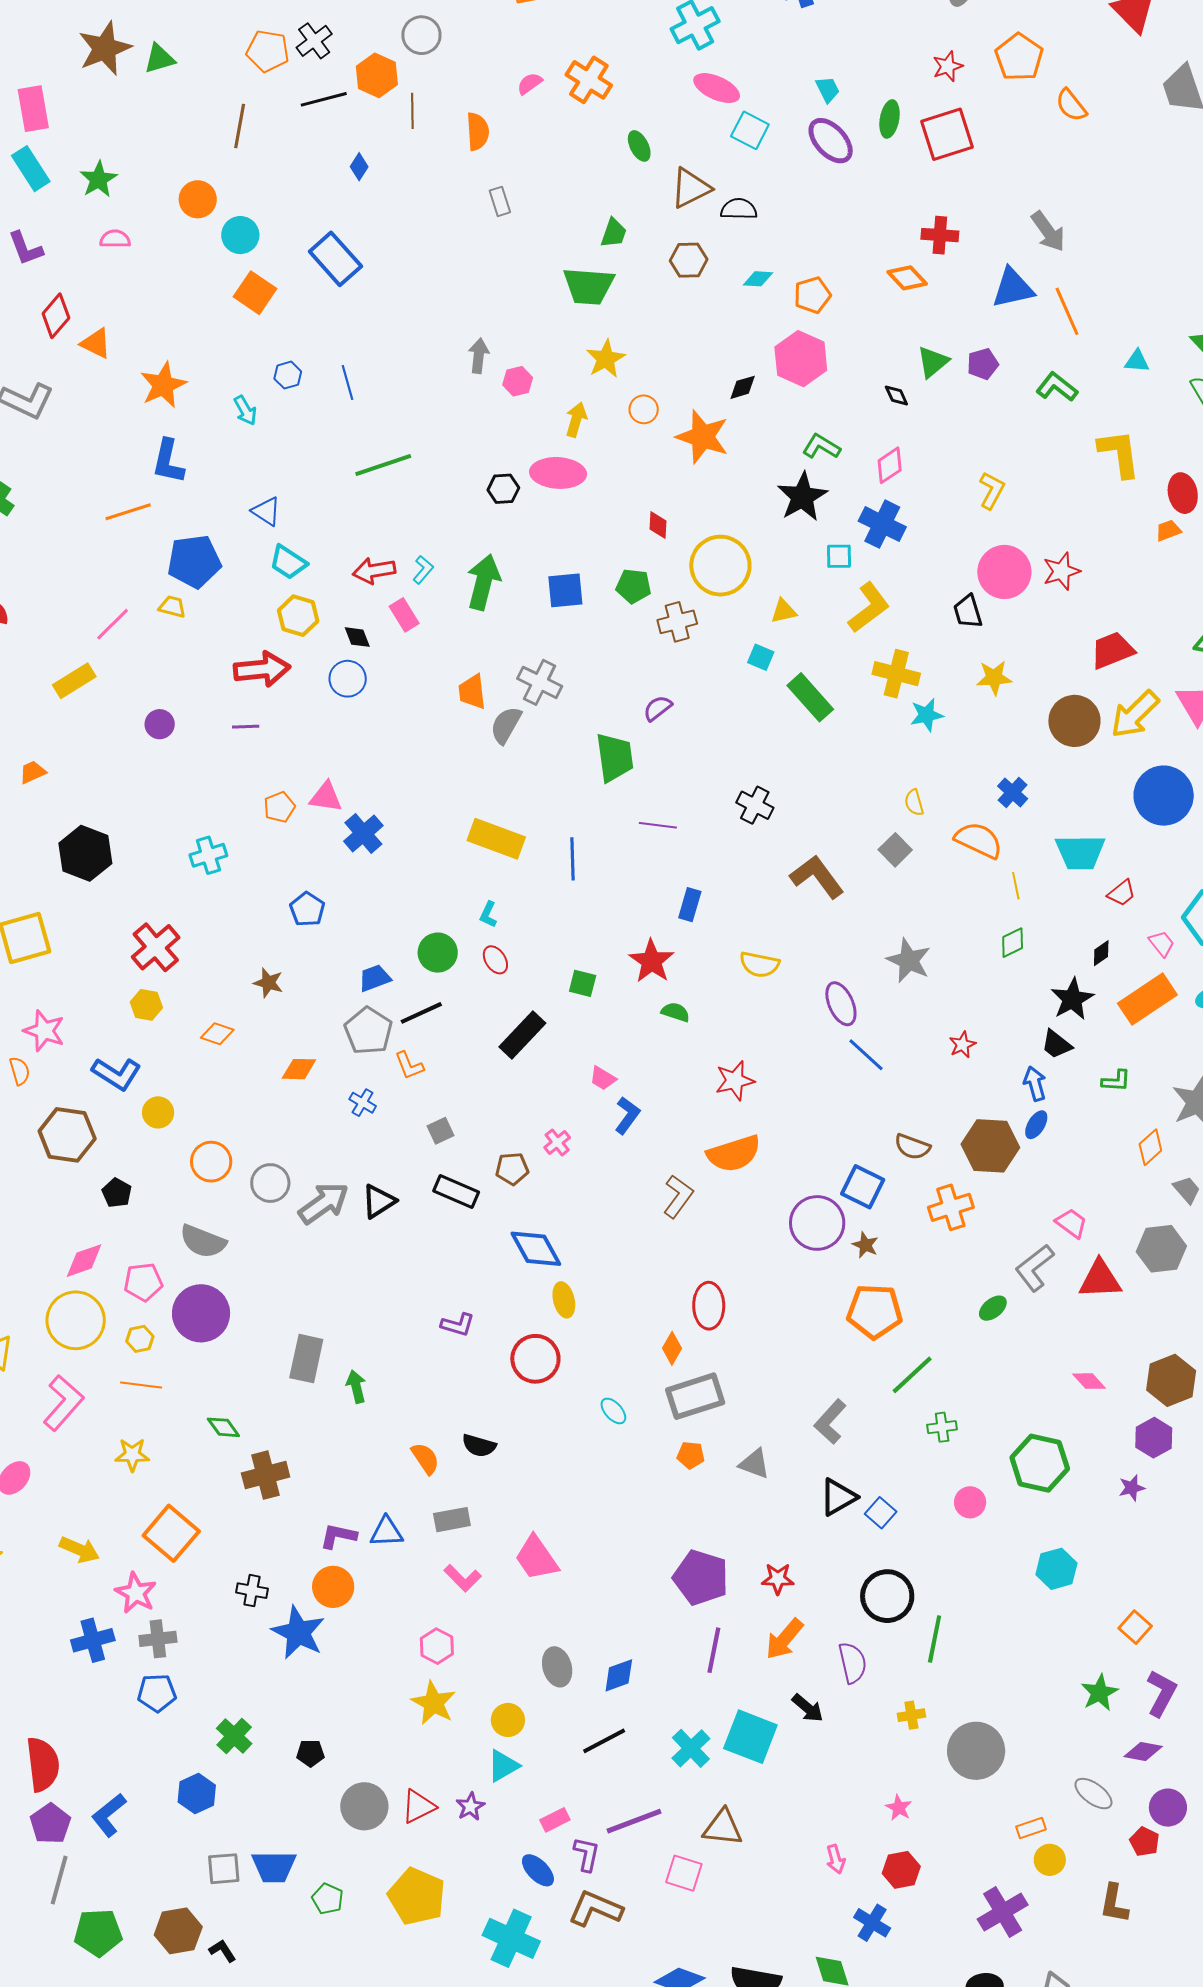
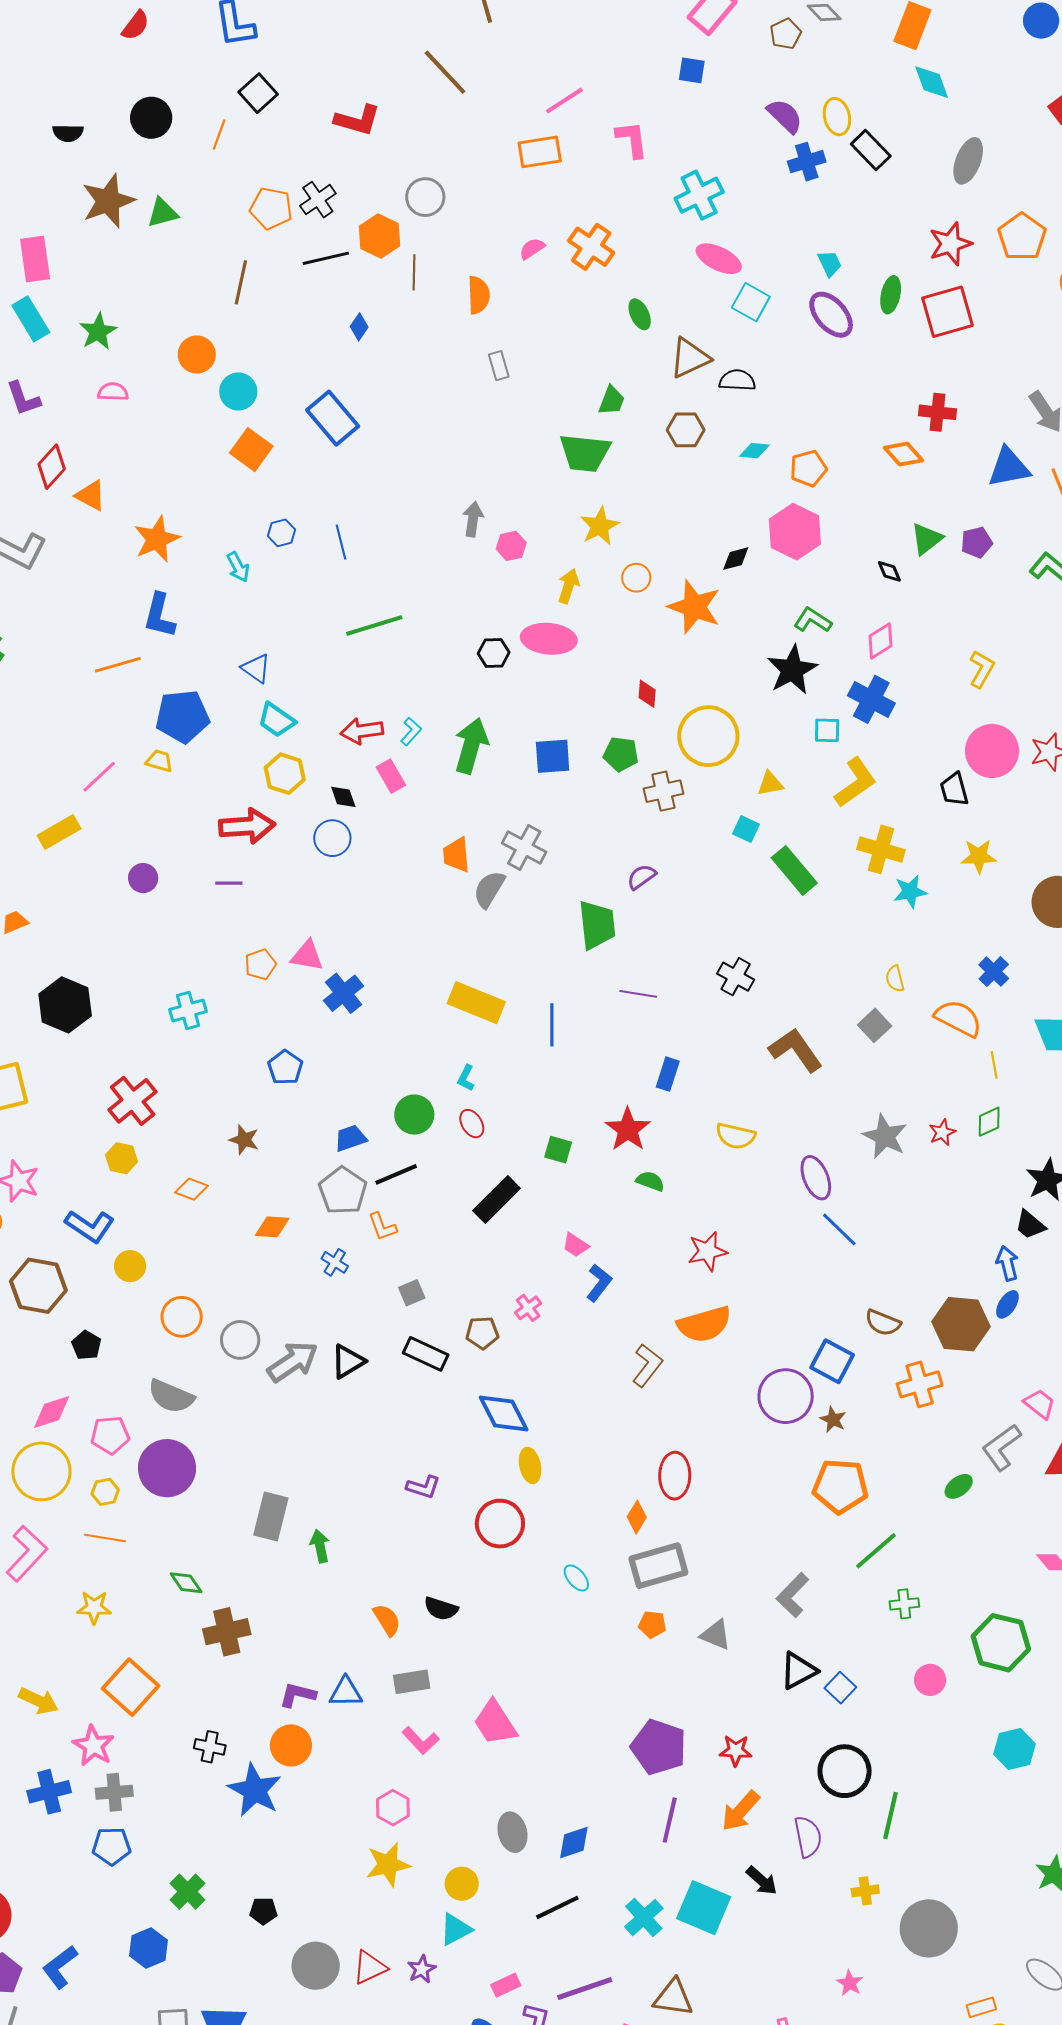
red star: (948, 66) -> (950, 244), size x1.4
red star: (962, 1045) -> (942, 1132), moved
yellow star: (434, 1703) -> (388, 1865), turned 30

